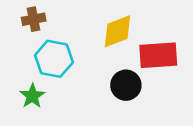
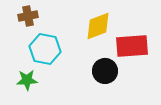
green star: (32, 96) -> (27, 80), turned 30

